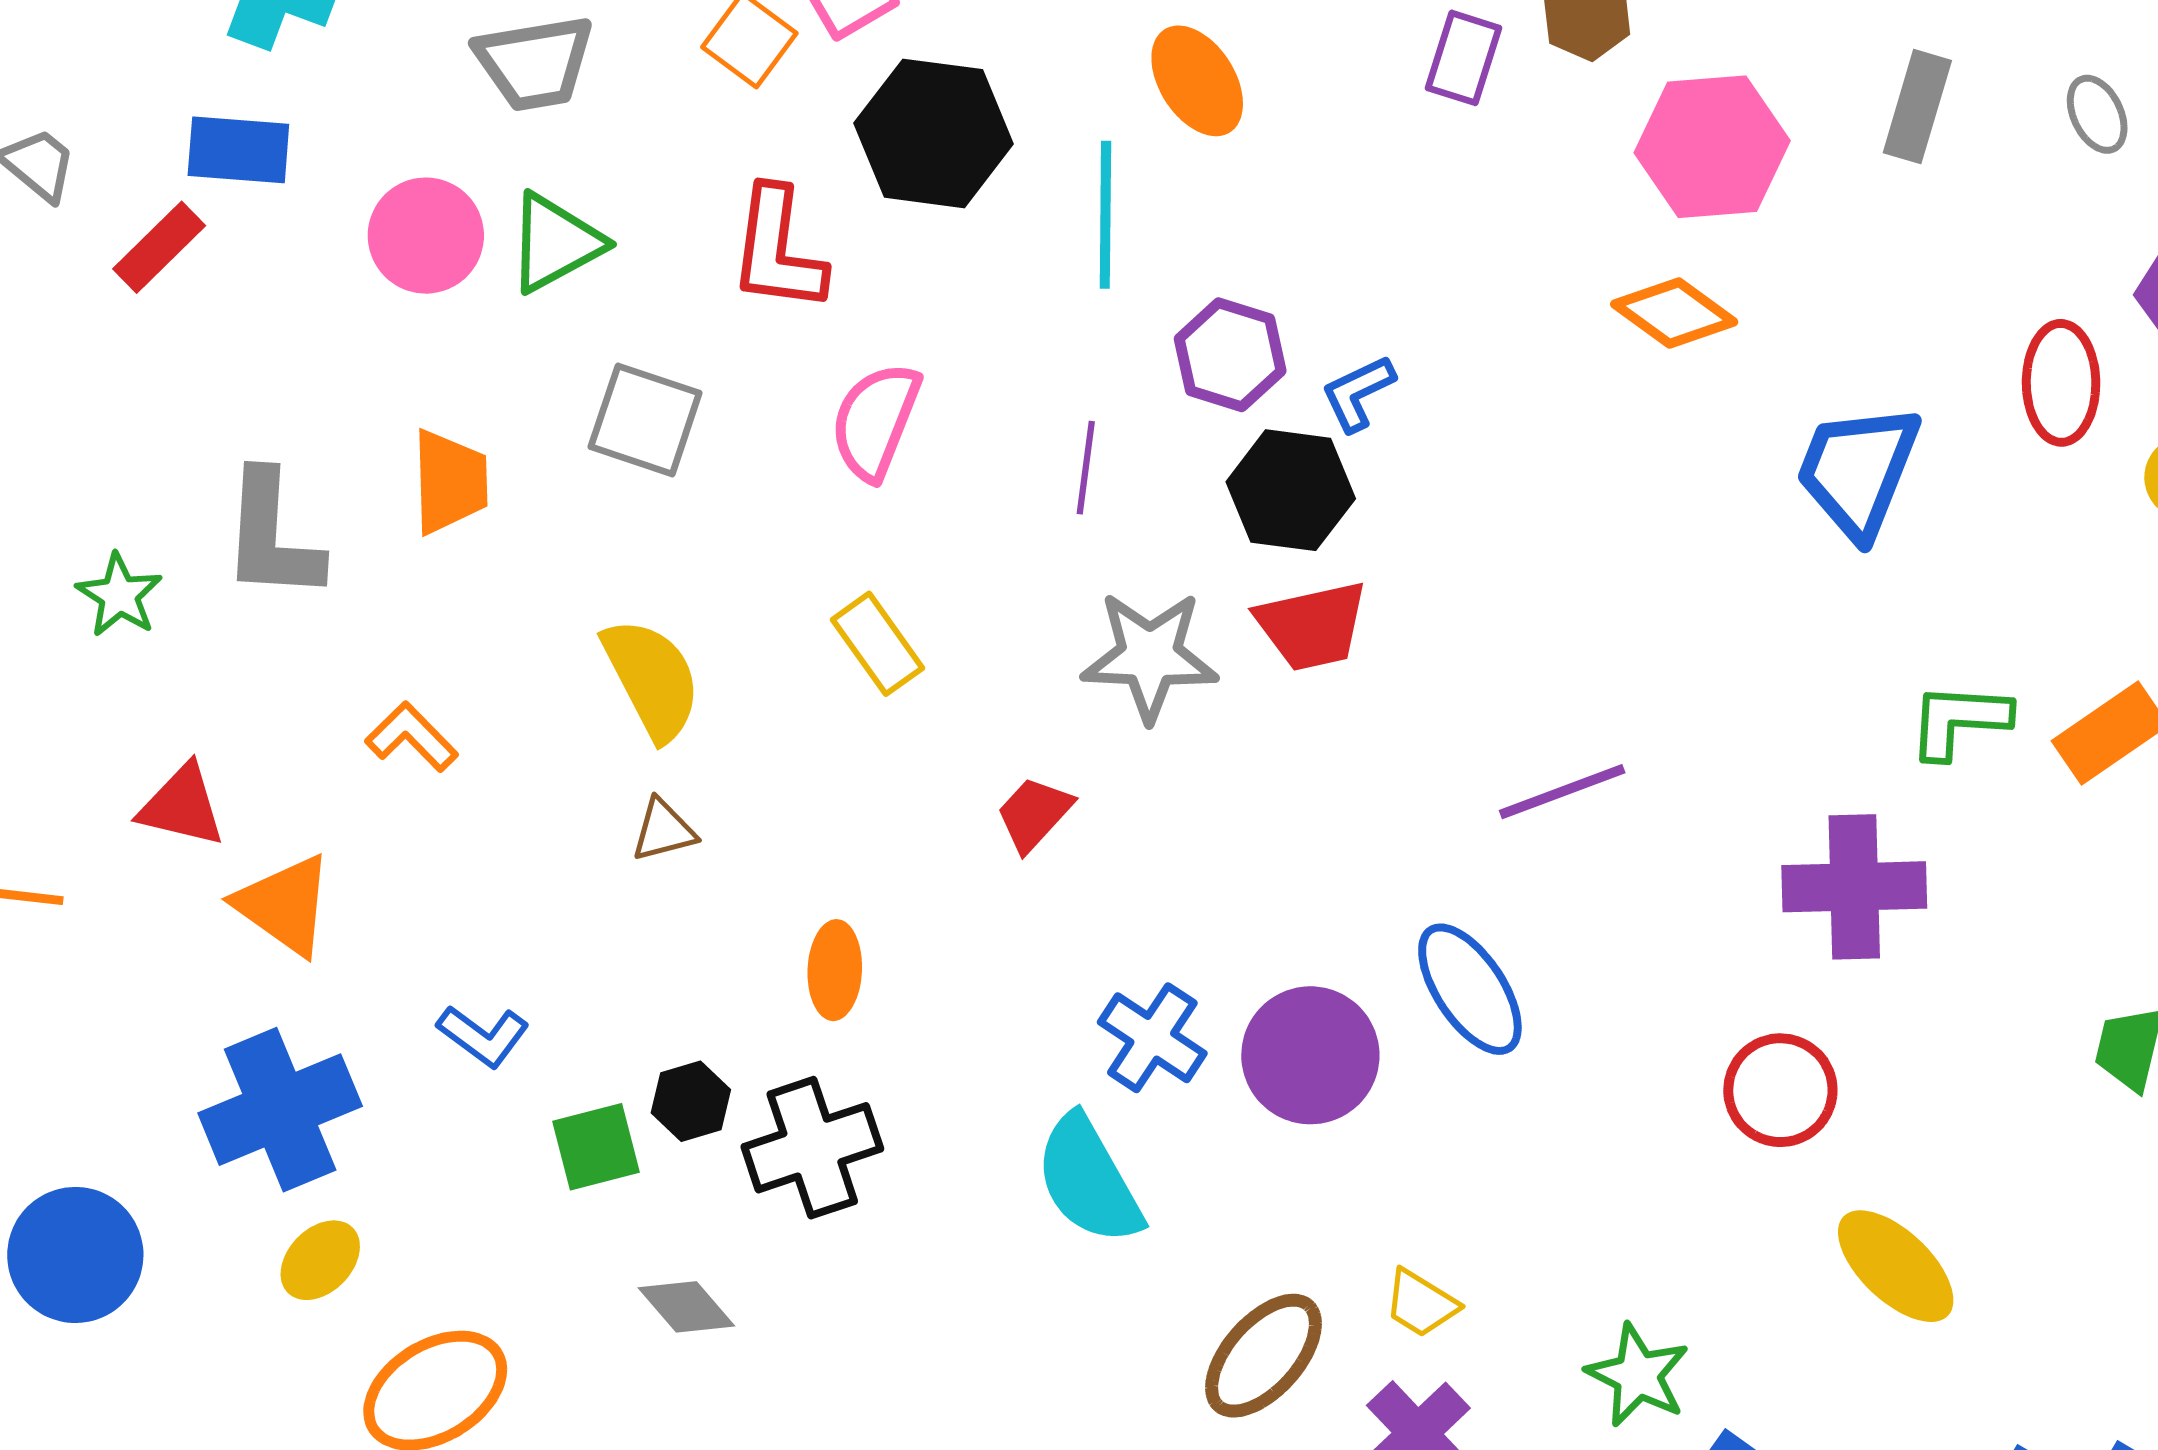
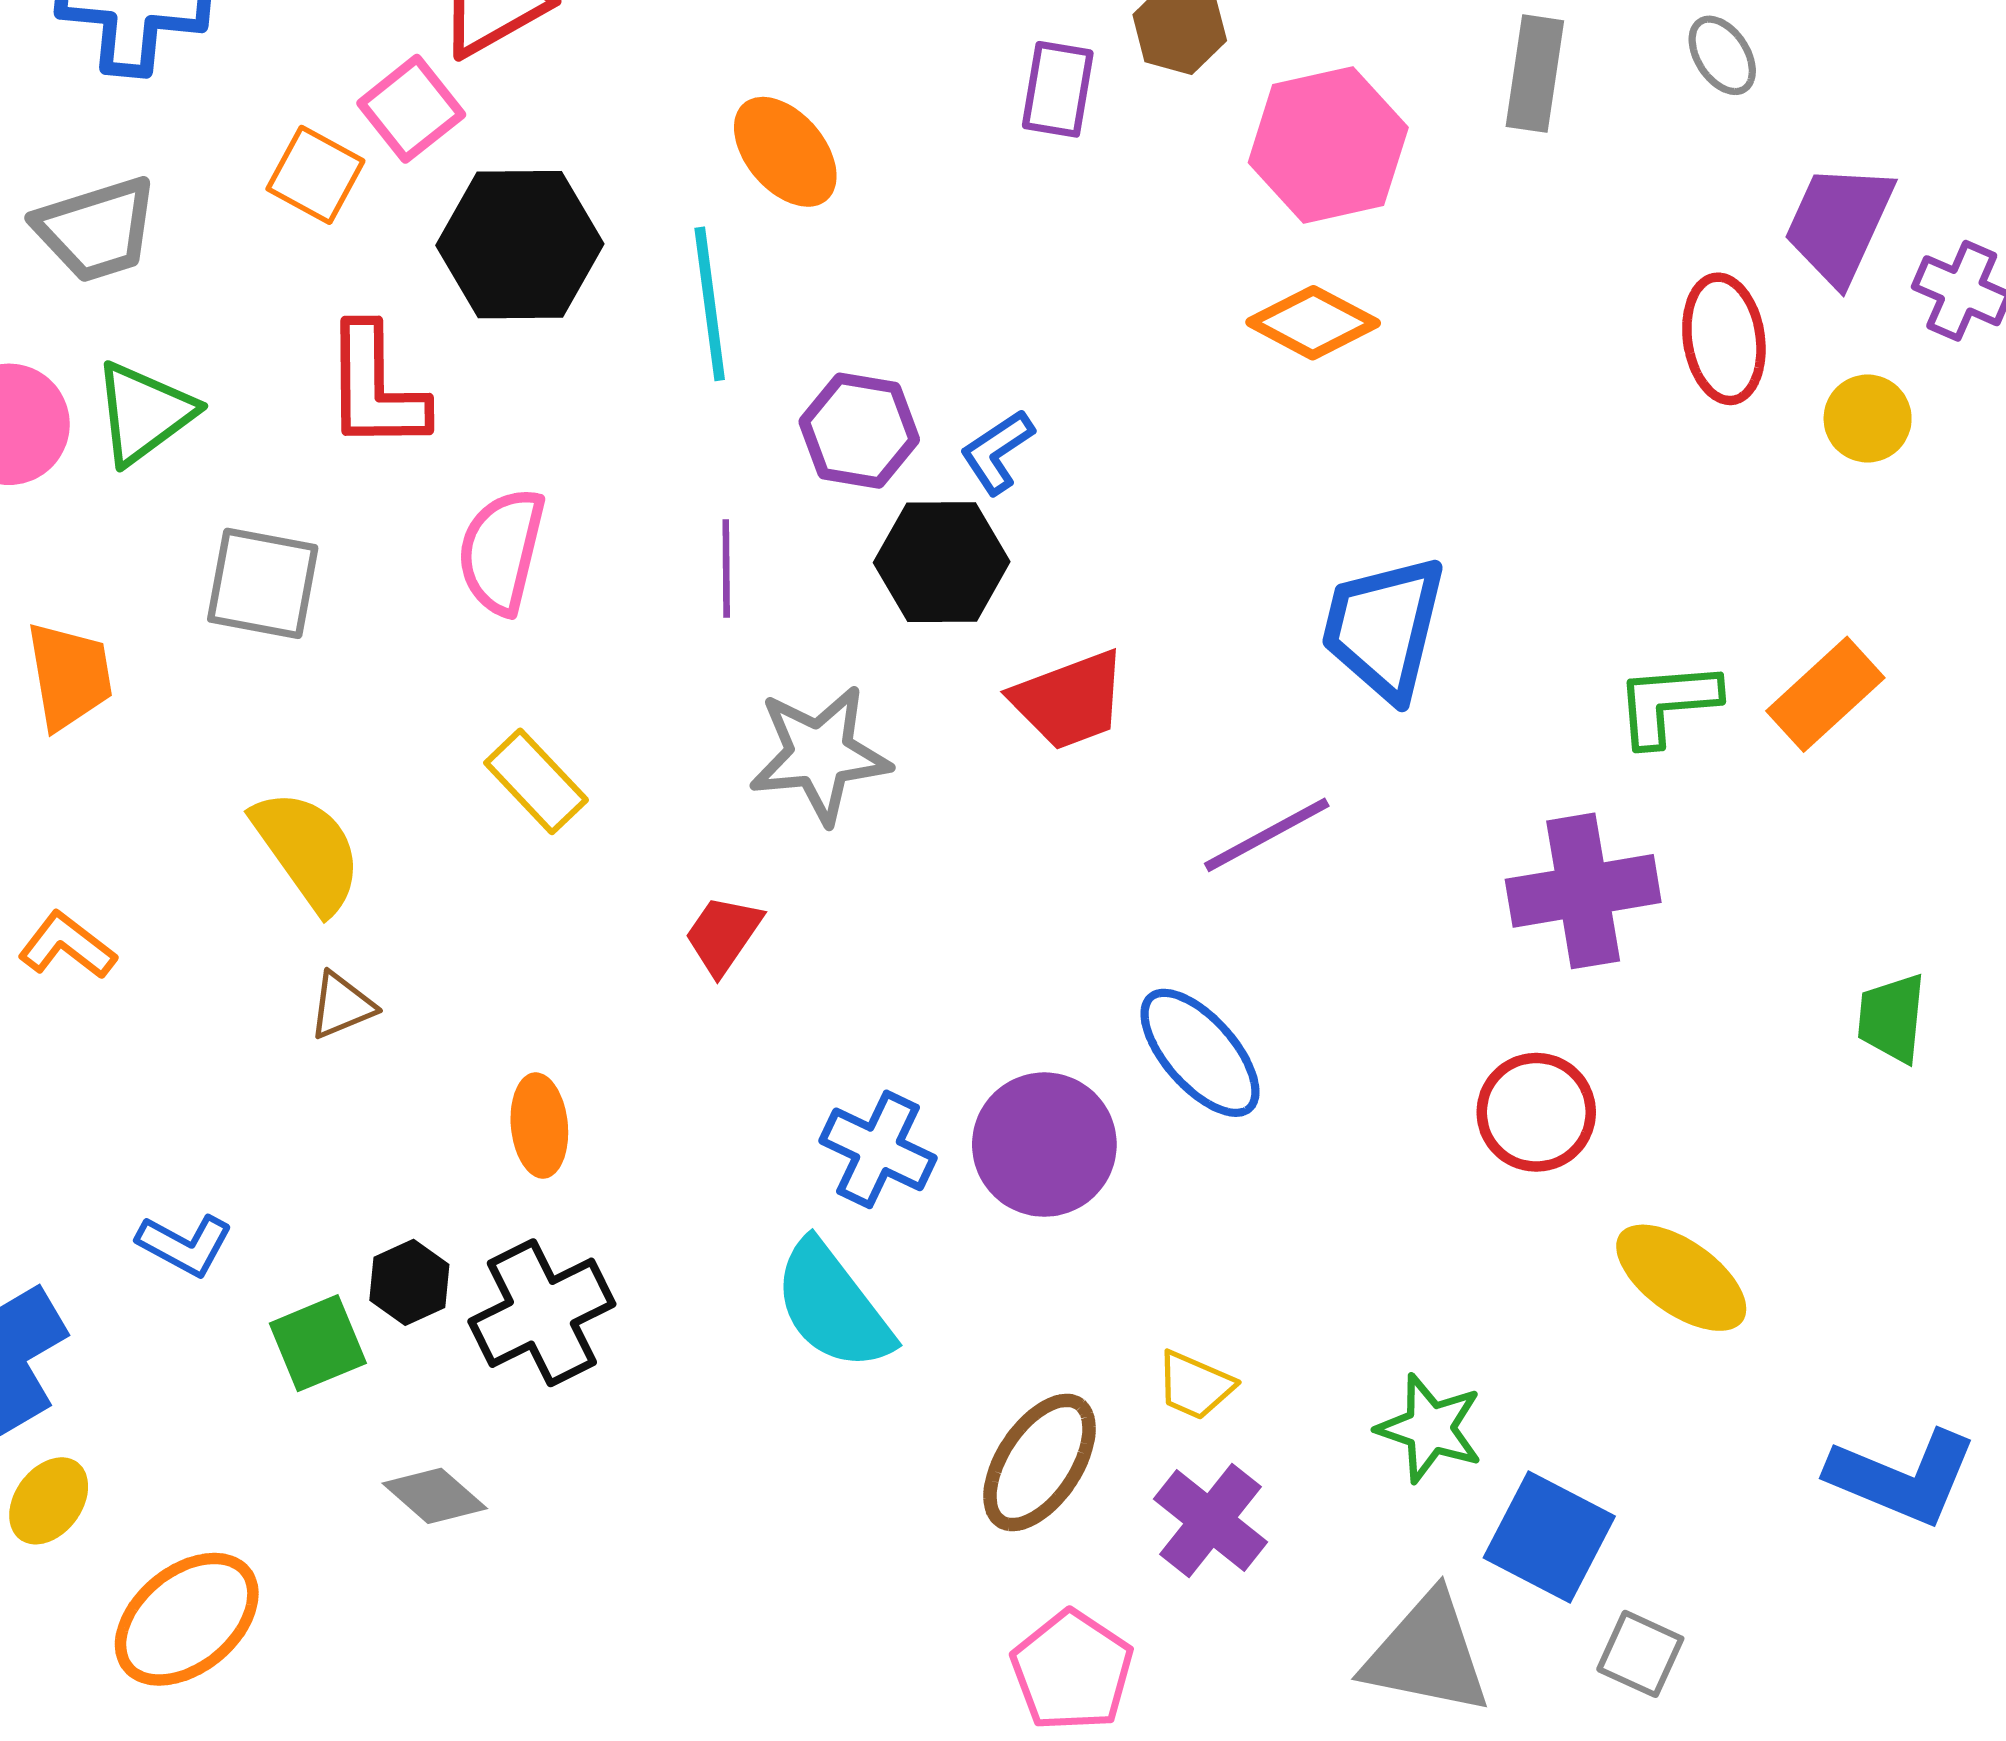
blue trapezoid: (1858, 471) -> (1384, 628), moved
red trapezoid: (1312, 626) -> (1069, 700), moved

